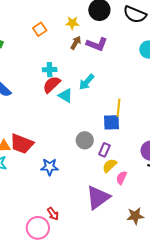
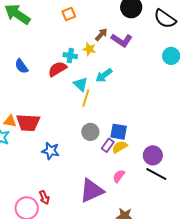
yellow star: (72, 23) -> (89, 49), moved
red semicircle: (52, 85) -> (57, 69), moved
yellow line: (118, 108) -> (86, 98), moved
blue square: (112, 122) -> (119, 132), moved
red trapezoid: (22, 144) -> (28, 123), turned -30
yellow semicircle: (110, 166) -> (120, 147), moved

